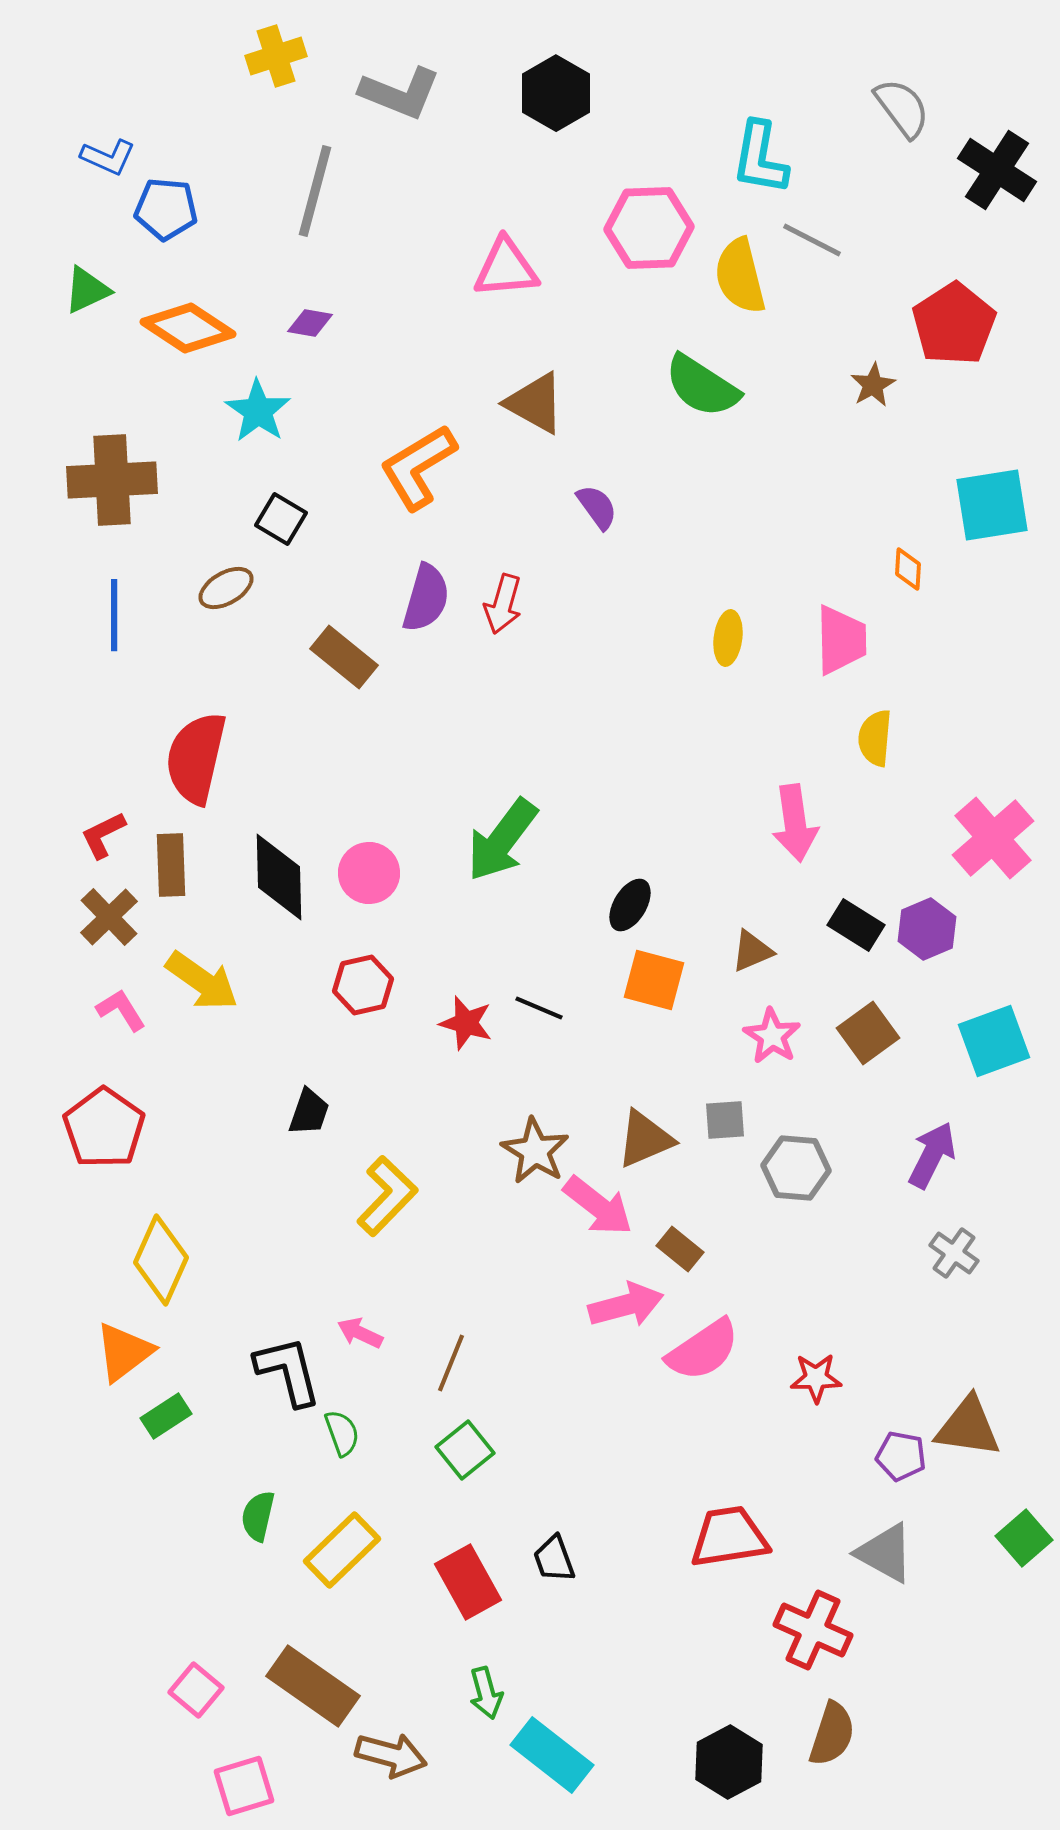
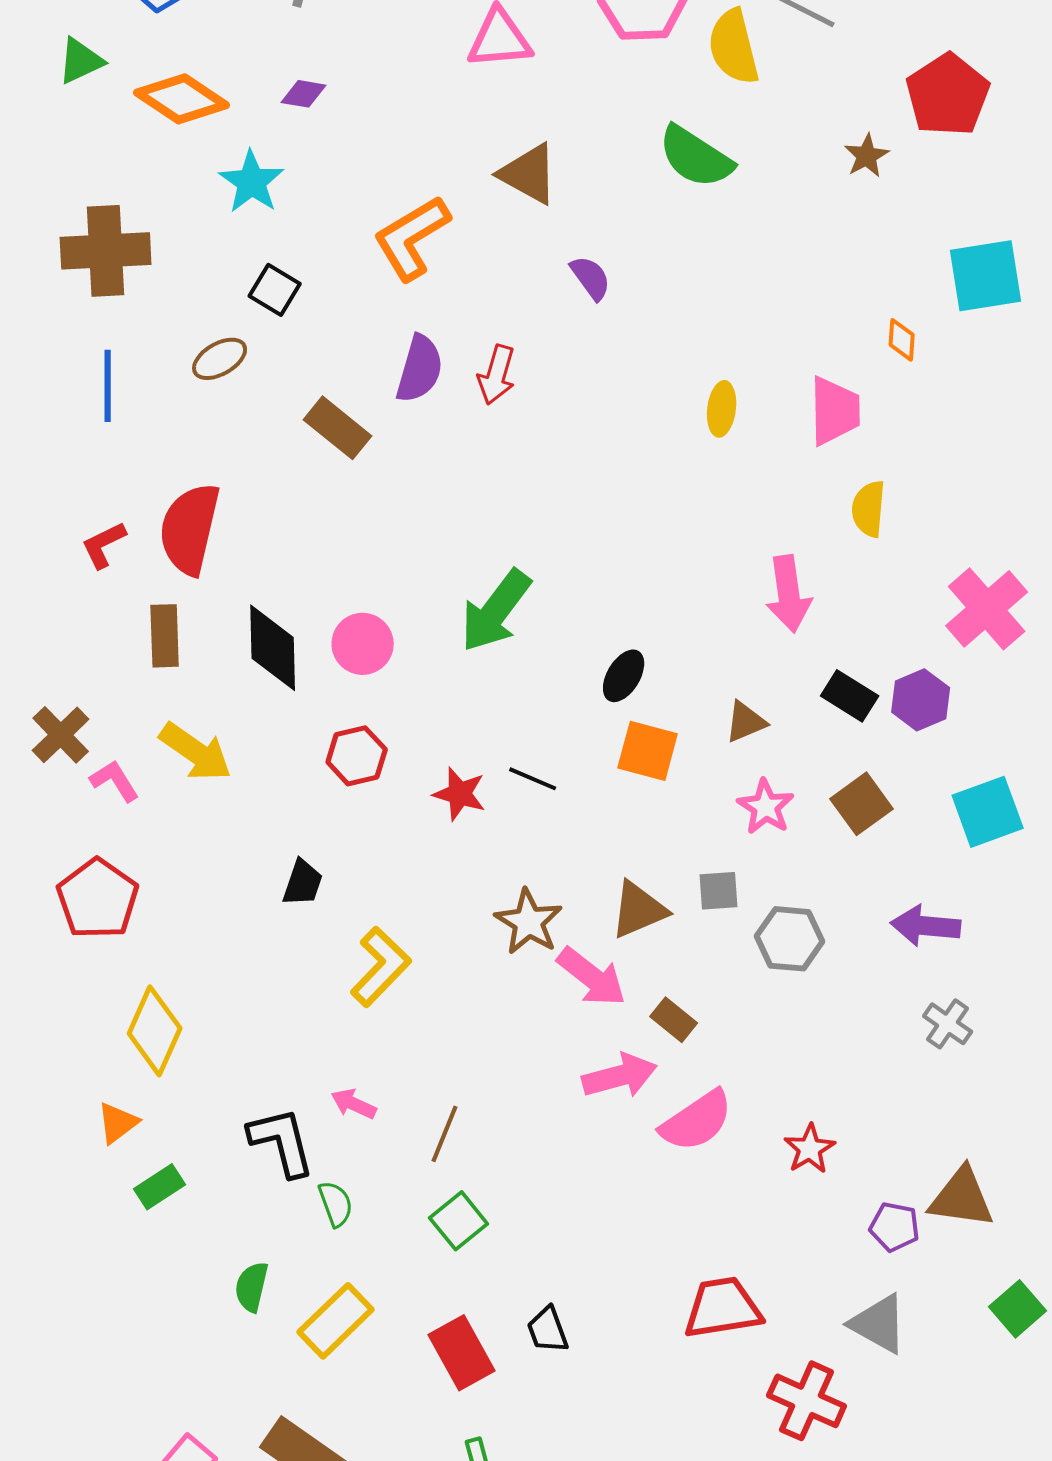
red L-shape: (103, 835) -> (104, 545), moved
brown cross: (109, 917) -> (61, 735), moved
purple arrow: (932, 1155) -> (926, 926), turned -112
orange triangle: (124, 1352) -> (118, 1123), size x0.7
red star: (816, 1378) -> (810, 1149), turned -30

